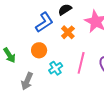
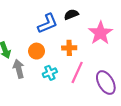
orange cross: (68, 32) -> (69, 48), moved, turned 32
gray arrow: (27, 81) -> (19, 69), moved, turned 132

